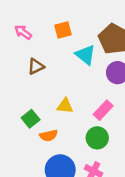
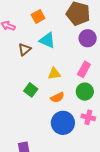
cyan triangle: (86, 55) -> (47, 40), moved
orange semicircle: (49, 136) -> (57, 97), moved

